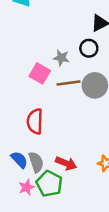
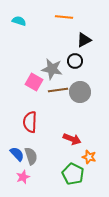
gray star: (61, 58) -> (52, 69), size x1.5
red arrow: (66, 163) -> (72, 139), moved
green pentagon: (49, 184) -> (73, 174), moved

